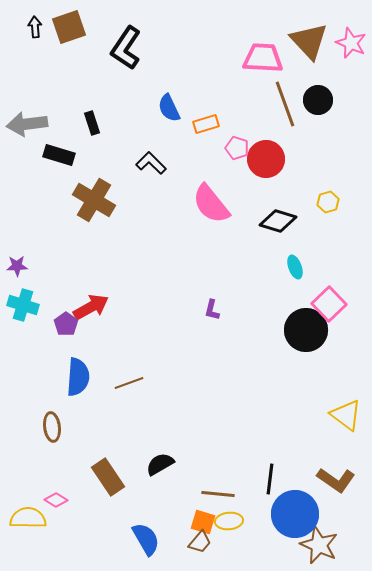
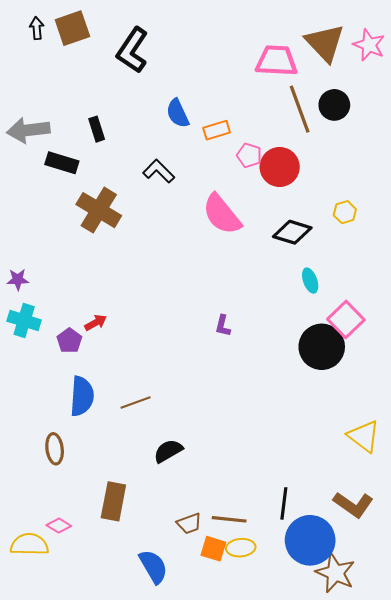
red arrow: (91, 307) -> (96, 323), size x0.6
black semicircle: (160, 464) -> (168, 451), moved
brown rectangle: (108, 477) -> (113, 501), turned 45
brown trapezoid: (200, 542) -> (189, 523), moved, turned 30

